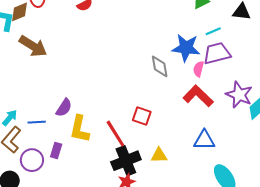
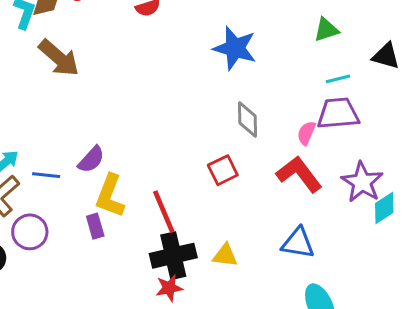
blue star: (186, 48) -> (235, 48), moved
red square: (142, 116) -> (223, 170), moved, turned 36
purple rectangle: (56, 151) -> (95, 226), moved, turned -42

